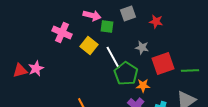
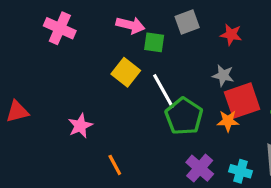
pink cross: (62, 33) -> (60, 28), moved
gray star: (142, 48) -> (223, 75), moved
pink star: (36, 69) -> (80, 126), moved
orange star: (143, 86) -> (228, 121), moved

